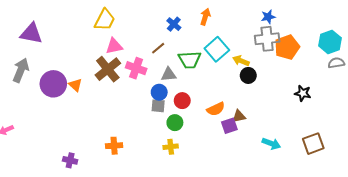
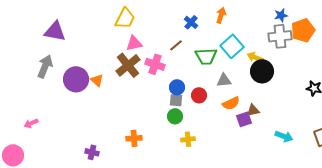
orange pentagon: (287, 47) -> (303, 30), moved
gray triangle: (169, 74) -> (224, 80), moved
black circle: (248, 75) -> (262, 71), size x1.5
green circle: (175, 123) -> (175, 116), moved

